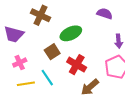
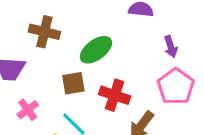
brown square: (52, 52) -> (73, 83), turned 35

